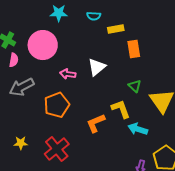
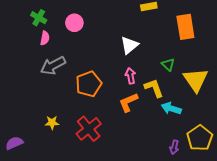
pink circle: (43, 45) -> (74, 23), size x0.6
orange rectangle: (134, 49) -> (185, 27), moved, size x1.4
pink arrow: (68, 74) -> (130, 76), moved, turned 70

